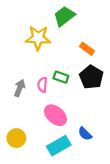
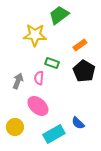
orange rectangle: (87, 49) -> (80, 45), turned -72
green rectangle: (61, 77) -> (52, 63), moved
pink ellipse: (56, 115) -> (38, 106), moved

